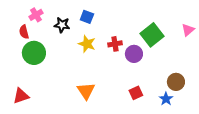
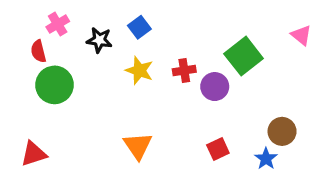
blue square: (87, 17) -> (139, 27), turned 32
pink triangle: (188, 30) -> (301, 35), moved, turned -40

